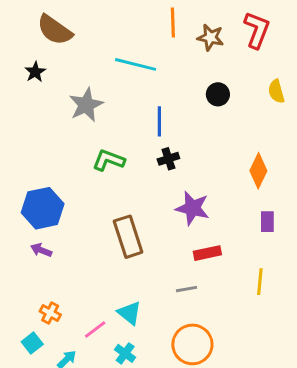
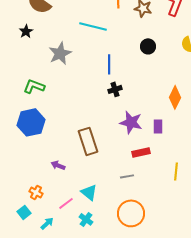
green L-shape: (109, 160) -> (34, 86), moved
purple rectangle: (267, 222) -> (158, 126), moved
purple arrow: (41, 250) -> (58, 165), moved

